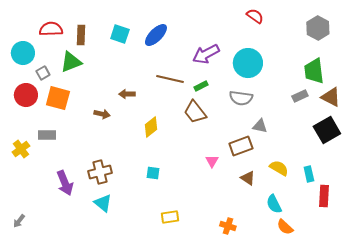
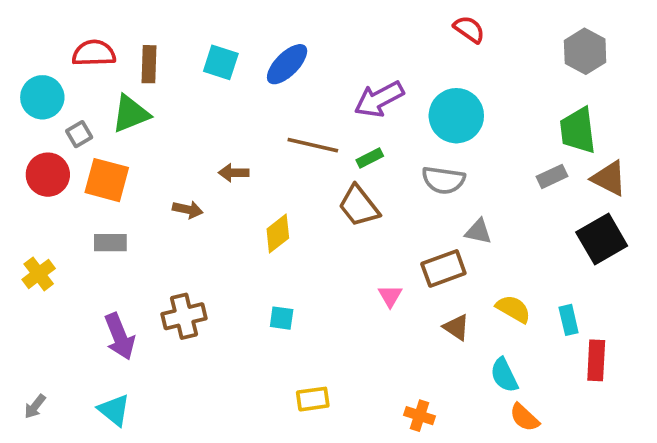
gray rectangle: (47, 135) -> (110, 243), moved
cyan triangle: (103, 203) -> (114, 410), moved

